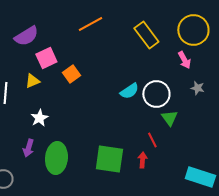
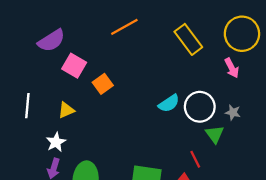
pink square: (46, 58) -> (74, 66), turned -35
yellow triangle: (32, 81) -> (66, 110), moved
gray star: (197, 88) -> (233, 112), moved
white star: (39, 118) -> (56, 142), moved

